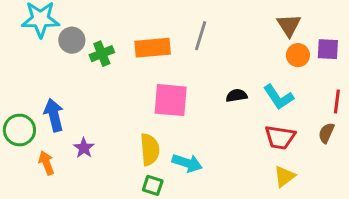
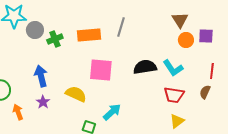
black semicircle: (237, 96) -> (145, 67), size x1.6
blue arrow: (54, 115) -> (41, 76), moved
yellow semicircle: (150, 149) -> (76, 94), moved, turned -60
cyan arrow: (187, 163) -> (112, 112), turned -60

